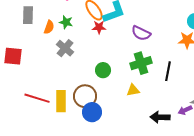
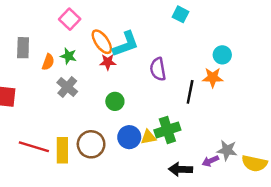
purple semicircle: (141, 33) -> (158, 69), turned 54
green cross: (141, 63) -> (167, 130), moved
green circle: (103, 70) -> (115, 101), moved
black line: (168, 71) -> (190, 92), moved
blue circle: (92, 112) -> (129, 137), moved

